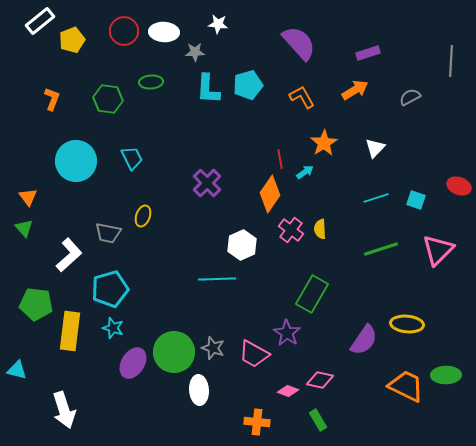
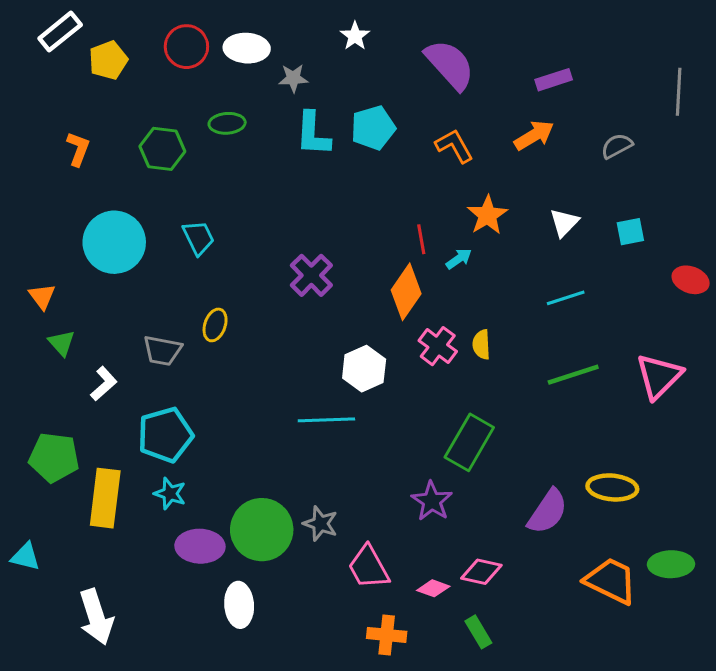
white star: (218, 24) -> (355, 36), moved, turned 30
cyan square: (416, 200) -> (630, 232), moved, turned -30
green triangle: (24, 228) -> (62, 343), moved
white L-shape: (69, 255) -> (104, 384), size x0.7
pink trapezoid: (254, 354) -> (369, 567), moved, turned 32
purple ellipse: (133, 363) -> (200, 546), turned 60
white ellipse: (199, 390) -> (239, 605), moved

